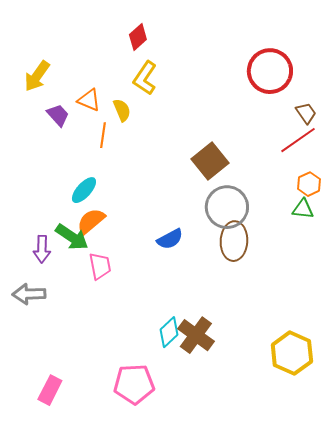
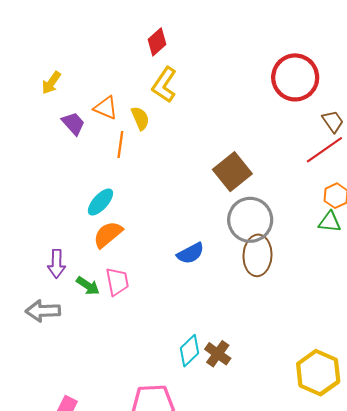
yellow arrow: (37, 76) -> (51, 83), size x0.7
green arrow: (72, 237) -> (88, 286), moved, size x0.7
brown cross: (196, 335) -> (218, 354), size x0.7

